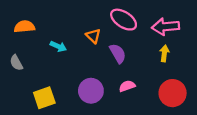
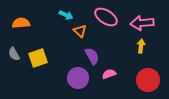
cyan arrow: (58, 46) -> (66, 15), moved
purple semicircle: (118, 53) -> (92, 56), moved
yellow square: (44, 98) -> (38, 58), moved

